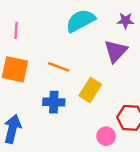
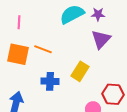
purple star: (126, 21) -> (98, 14), moved
orange line: (59, 67) -> (43, 49), moved

